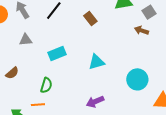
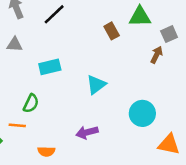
brown rectangle: (90, 18) -> (112, 31), moved
brown arrow: (141, 30) -> (157, 55), turned 88
cyan triangle: (97, 62) -> (96, 85), turned -30

